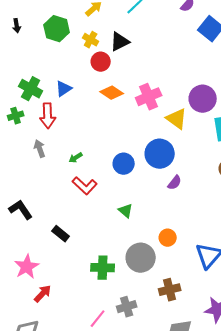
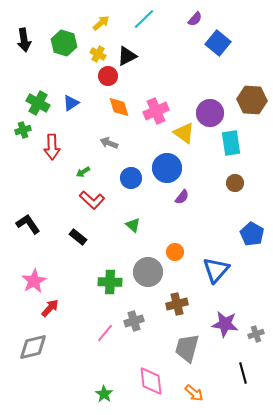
black arrow: (17, 26) -> (24, 40), size x1.6
orange diamond: (112, 93) -> (119, 107), turned 40
red arrow: (48, 116) -> (52, 147), moved
gray arrow: (40, 149) -> (109, 143), moved, turned -48
black rectangle: (61, 234) -> (78, 237), moved

